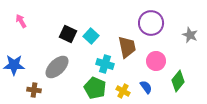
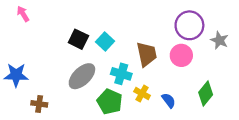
pink arrow: (21, 21) -> (23, 14), moved
purple circle: (151, 23) -> (189, 25), moved
pink circle: (156, 61) -> (181, 55), moved
gray ellipse: (57, 67) -> (82, 76), moved
yellow cross: (123, 91) -> (142, 94), moved

